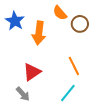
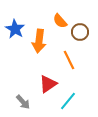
orange line: (74, 66) -> (69, 60), moved
red triangle: (32, 72) -> (48, 84), moved

